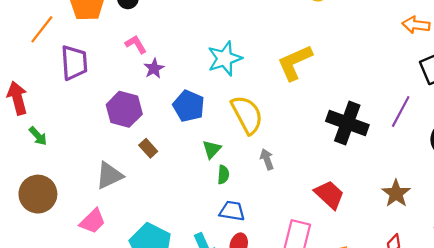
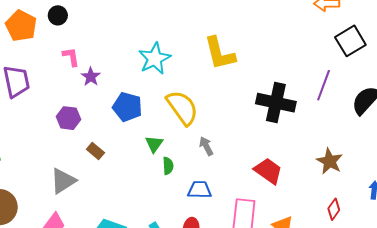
pink L-shape: (136, 44) -> (71, 57), turned 30
yellow L-shape: (295, 62) -> (220, 53), turned -72
purple hexagon: (124, 109) -> (68, 118), size x0.7
blue trapezoid: (232, 211) -> (200, 190), moved

